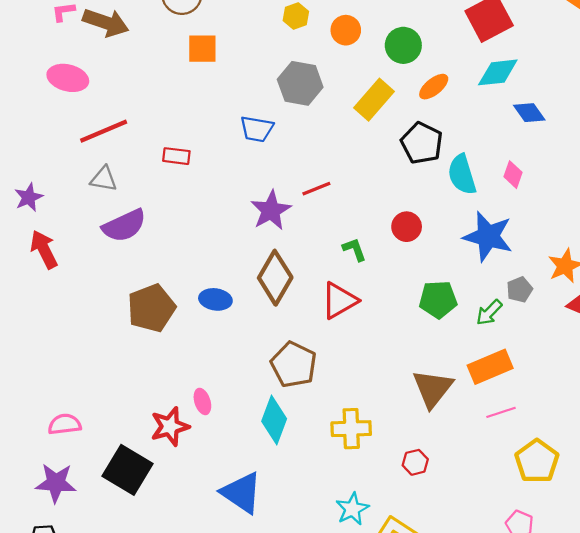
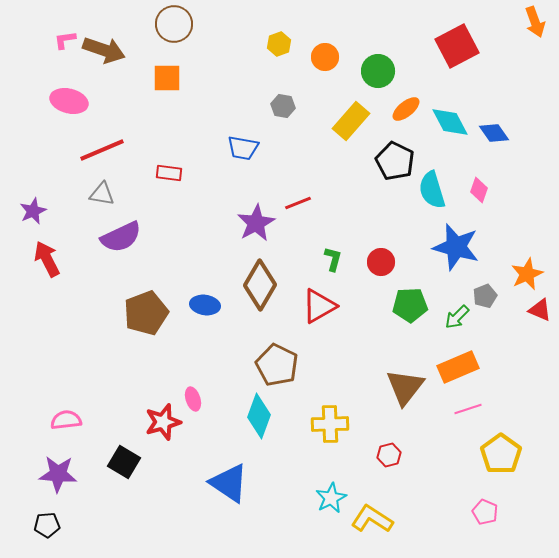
orange square: (202, 49) -> (167, 78), moved
cyan diamond: (498, 72) -> (450, 122), moved, turned 69
gray hexagon: (300, 83) -> (283, 106), size x0.6
red circle: (407, 227) -> (381, 262), moved
green L-shape: (354, 249) -> (333, 259), turned 35
black square: (128, 470) -> (124, 462), size x0.7

